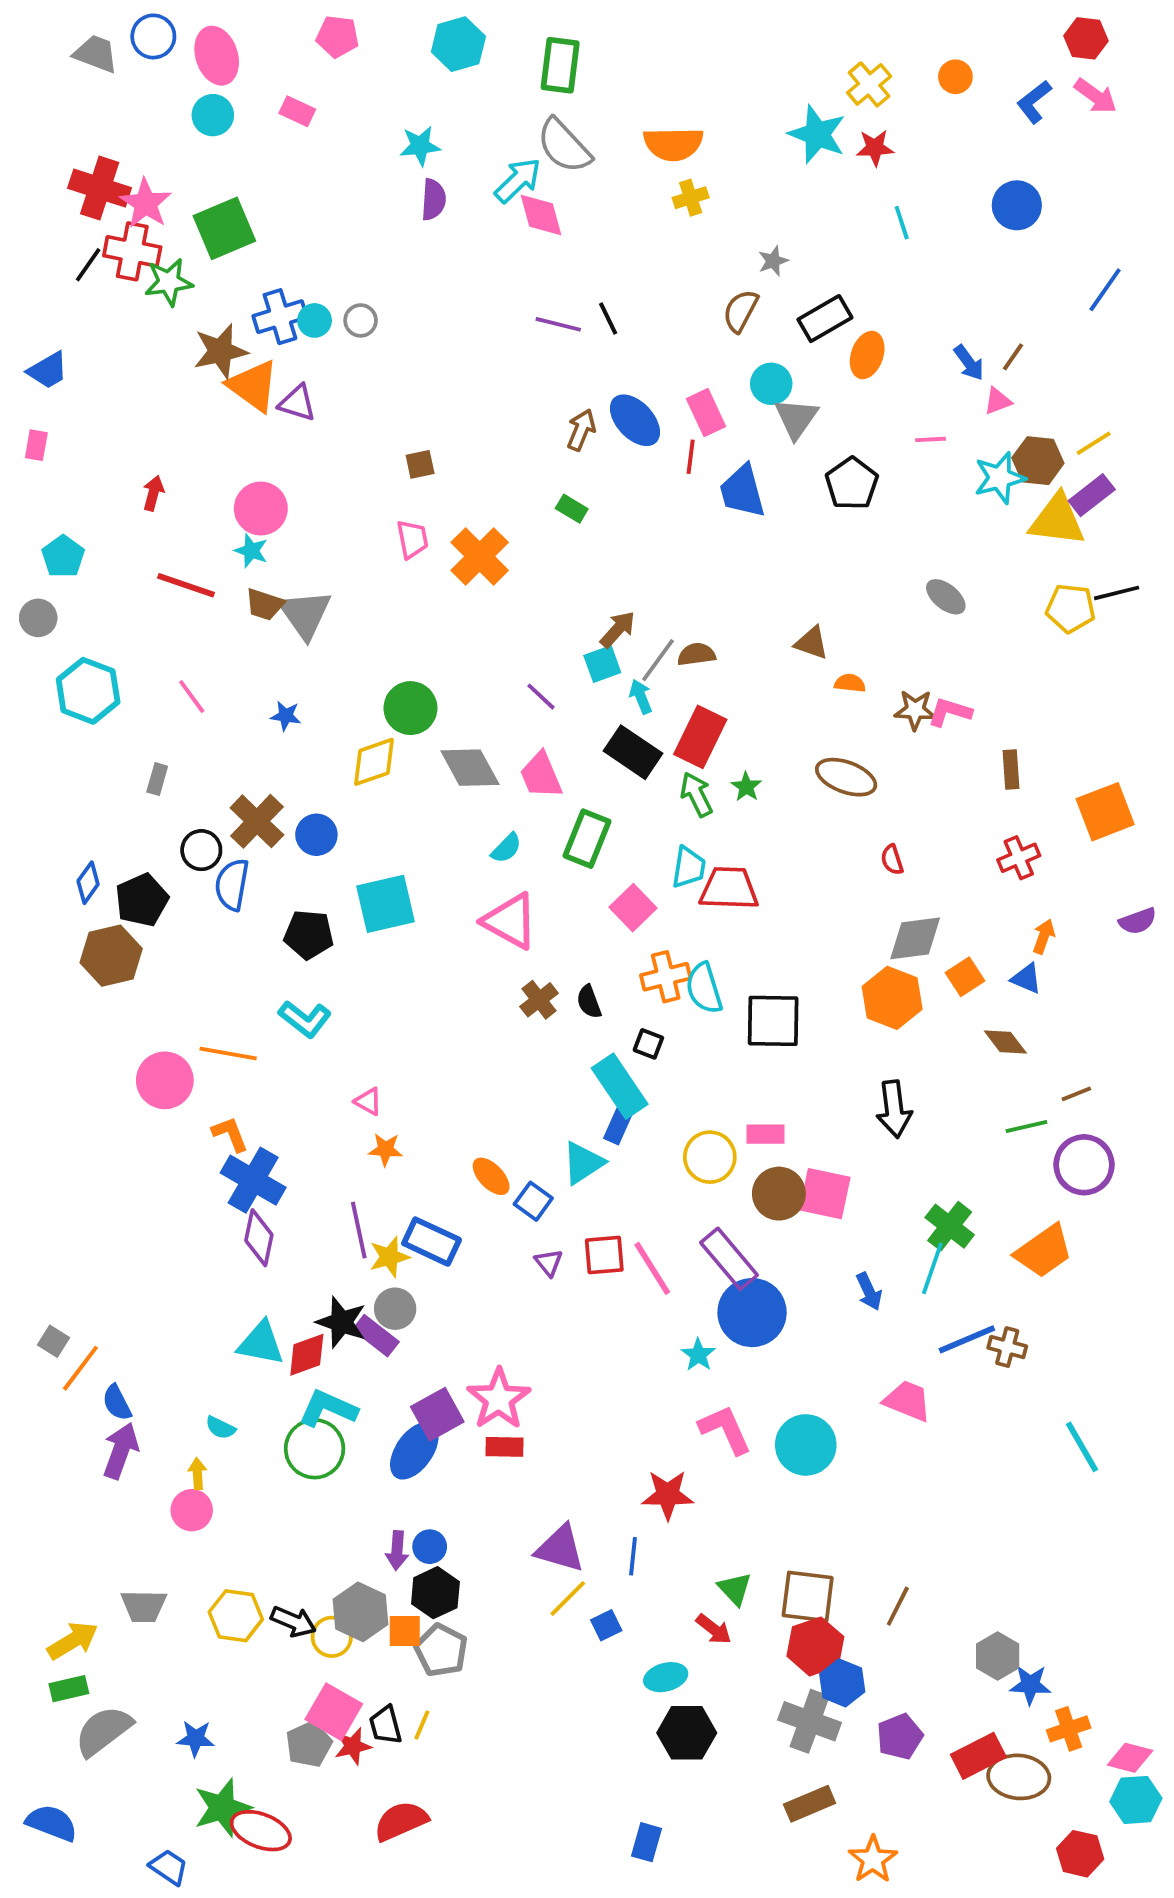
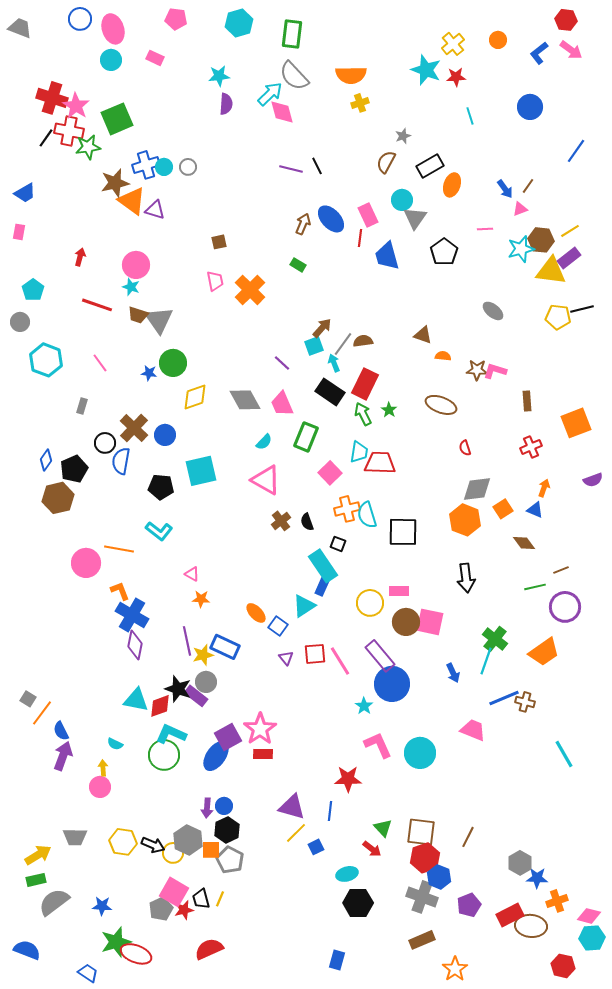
gray trapezoid: (96, 54) -> (20, 28), moved
green circle: (410, 708) -> (173, 363), moved

